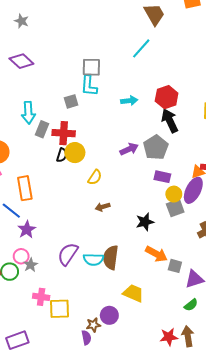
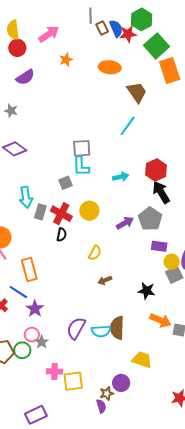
red cross: (64, 133) -> (61, 214), turned 30
yellow circle: (75, 153) -> (89, 211), moved
black star: (145, 222) -> (147, 291), turned 30

